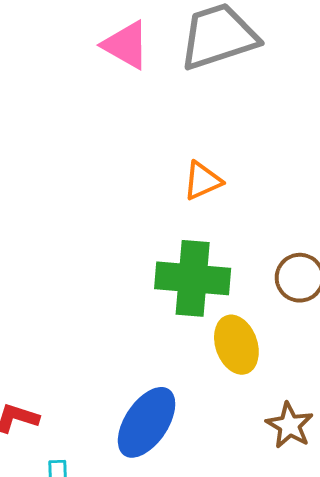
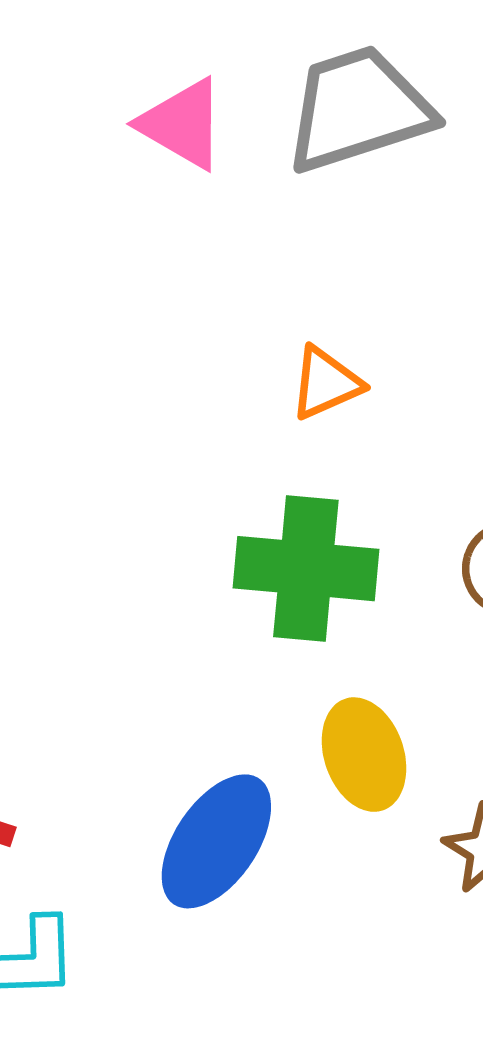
yellow ellipse: (236, 345) -> (364, 755), moved

